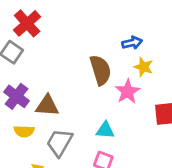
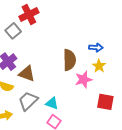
cyan triangle: (105, 130) -> (52, 103), moved

